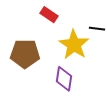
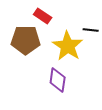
brown pentagon: (25, 54) -> (26, 40), moved

